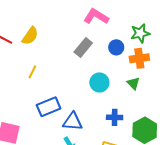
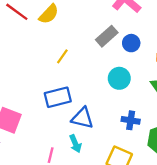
blue circle: (116, 47) -> (131, 43), moved
yellow line: (32, 72) -> (62, 56), moved

